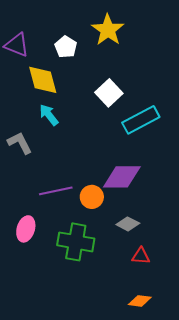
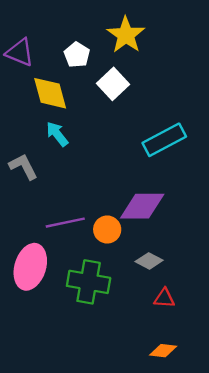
white square: (109, 93) -> (113, 84), moved
pink ellipse: (26, 229) -> (30, 267), size x1.5

